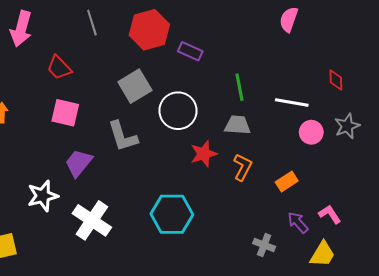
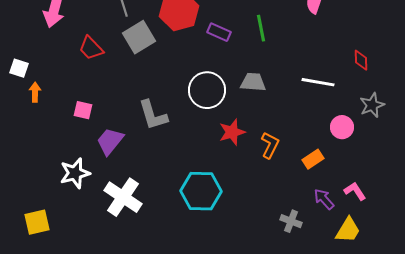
gray square: (135, 86) -> (139, 37), moved
green line: (240, 87) -> (261, 28), moved
pink square: (65, 113) -> (83, 110), moved, size x0.7
gray trapezoid: (237, 125) -> (253, 82), moved
pink circle: (311, 132) -> (342, 127), moved

